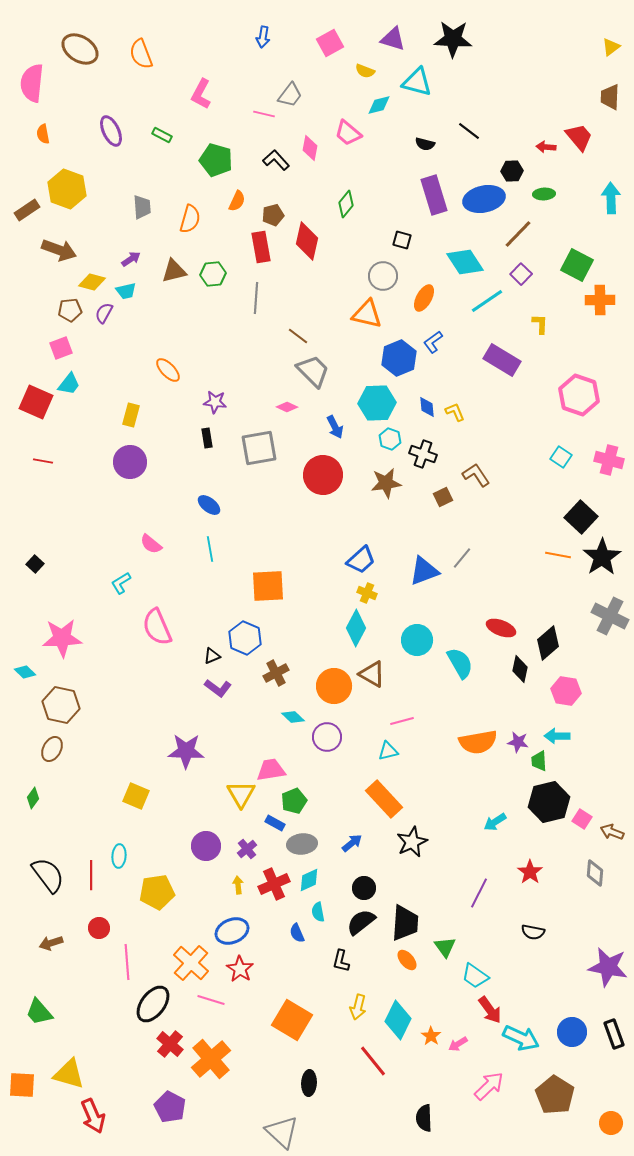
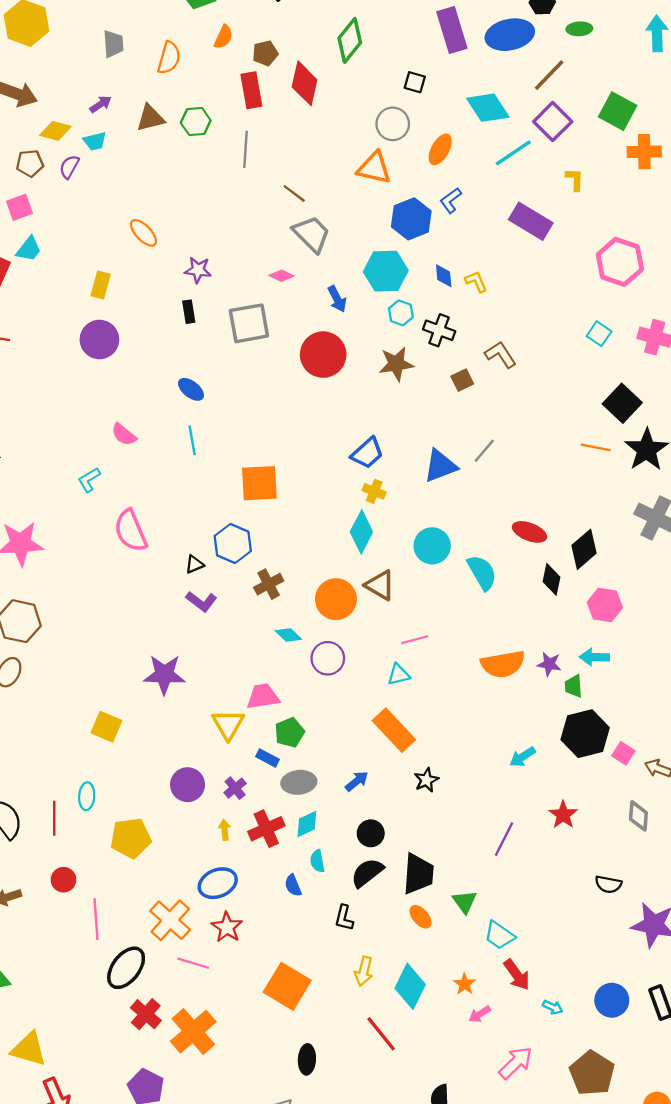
green diamond: (346, 204) -> (350, 40), size x1.4
purple square: (521, 274) -> (553, 122), size x1.5
black star: (412, 842) -> (426, 780), size x0.7
black semicircle: (533, 932) -> (608, 884), moved
orange star: (431, 1036) -> (465, 984), moved
cyan arrow: (521, 1038) -> (553, 1007), size x0.5

